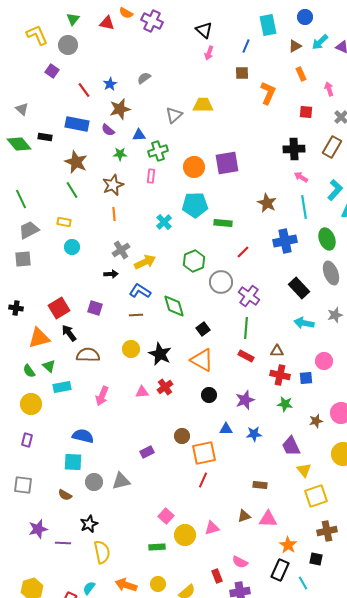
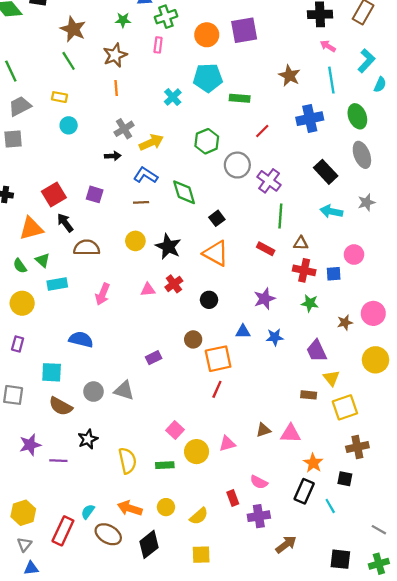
green line: (246, 328) -> (280, 216), moved
black circle: (209, 395) -> (209, 300), moved
cyan square: (73, 462) -> (52, 372), moved
gray triangle: (121, 481) -> (124, 390), turned 30
brown rectangle: (260, 485) -> (309, 395), moved
brown semicircle: (65, 495) -> (61, 406), size x1.5
yellow semicircle: (102, 552) -> (127, 461), moved

